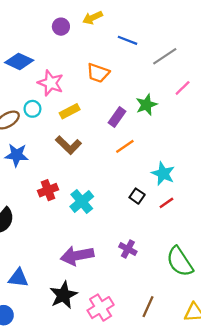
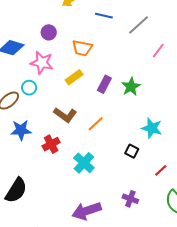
purple circle: (61, 27) -> (49, 32), moved
green star: (146, 105) -> (131, 87), moved
yellow rectangle: (70, 111) -> (74, 77), moved
orange line: (125, 146) -> (96, 124), moved
red cross: (48, 190) -> (51, 144), moved
red line: (166, 203) -> (161, 170), moved

